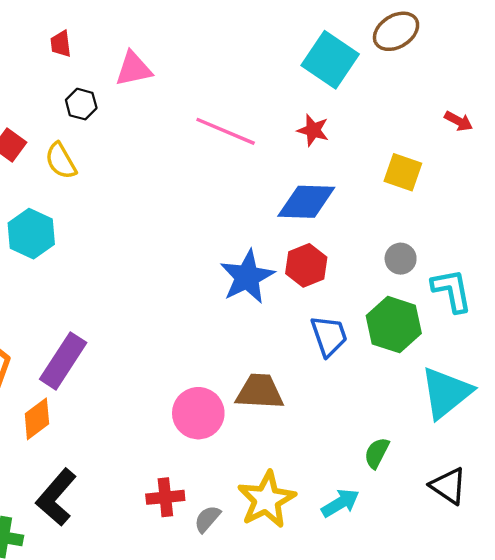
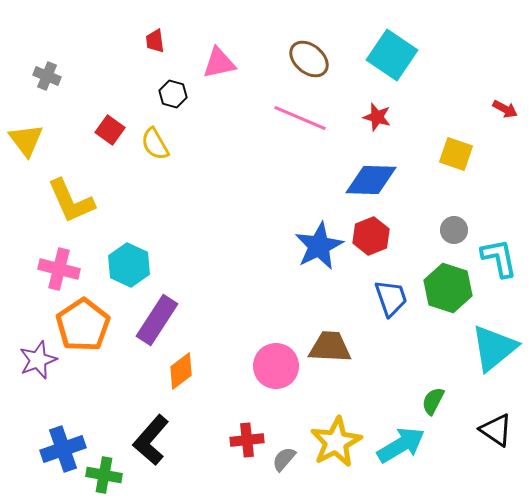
brown ellipse: (396, 31) -> (309, 59), moved, turned 72
cyan hexagon: (31, 234) -> (129, 265), moved
orange diamond: (37, 419) -> (181, 371), moved
cyan arrow: (340, 503) -> (401, 445), size x1.4

